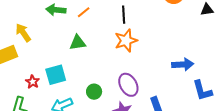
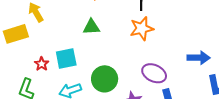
purple ellipse: (128, 85) -> (154, 73), moved, turned -40
green circle: (94, 92) -> (105, 79), size x1.6

